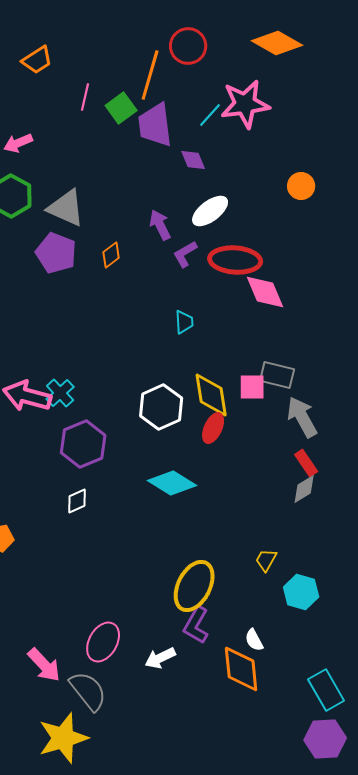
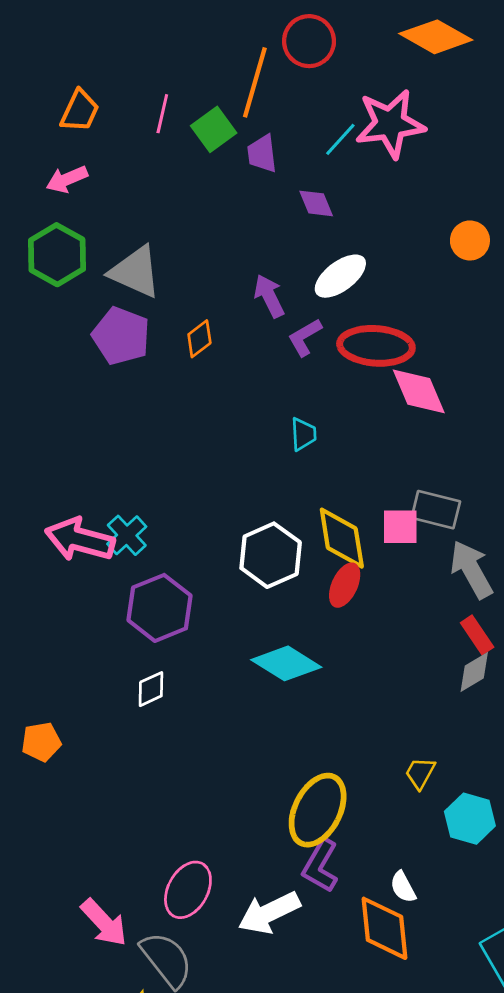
orange trapezoid: (37, 60) -> (80, 111), moved, turned -32
purple trapezoid: (155, 125) -> (262, 154), size x0.6
white arrow: (160, 658) -> (269, 913), size x1.4

